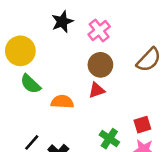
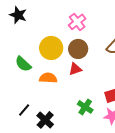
black star: (62, 22) -> (18, 15), moved, turned -30
yellow circle: (20, 51) -> (51, 48), moved

